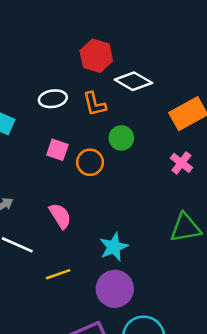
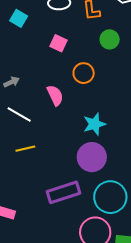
orange circle: (90, 162) -> (84, 73), moved
yellow line: (58, 274) -> (25, 149), moved

